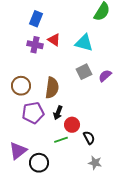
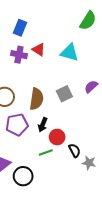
gray square: (84, 72) -> (64, 94), moved
gray star: (95, 163) -> (89, 163), moved

